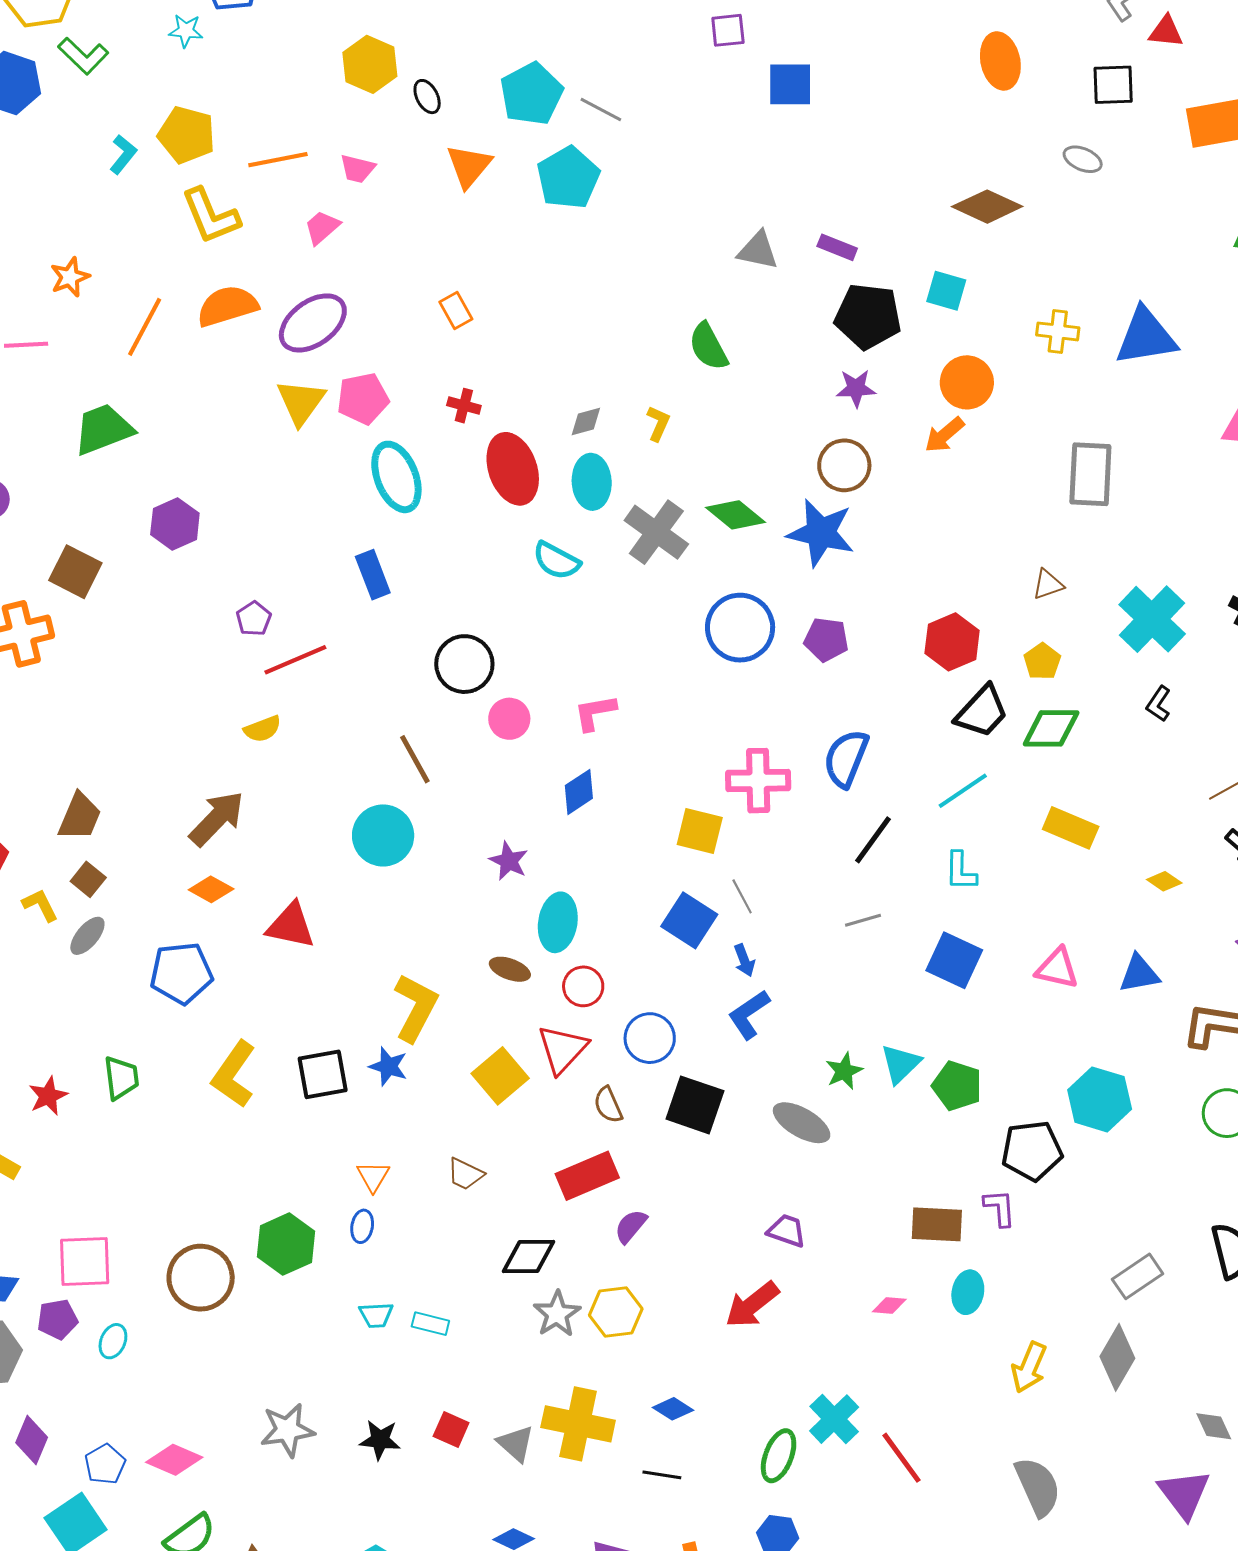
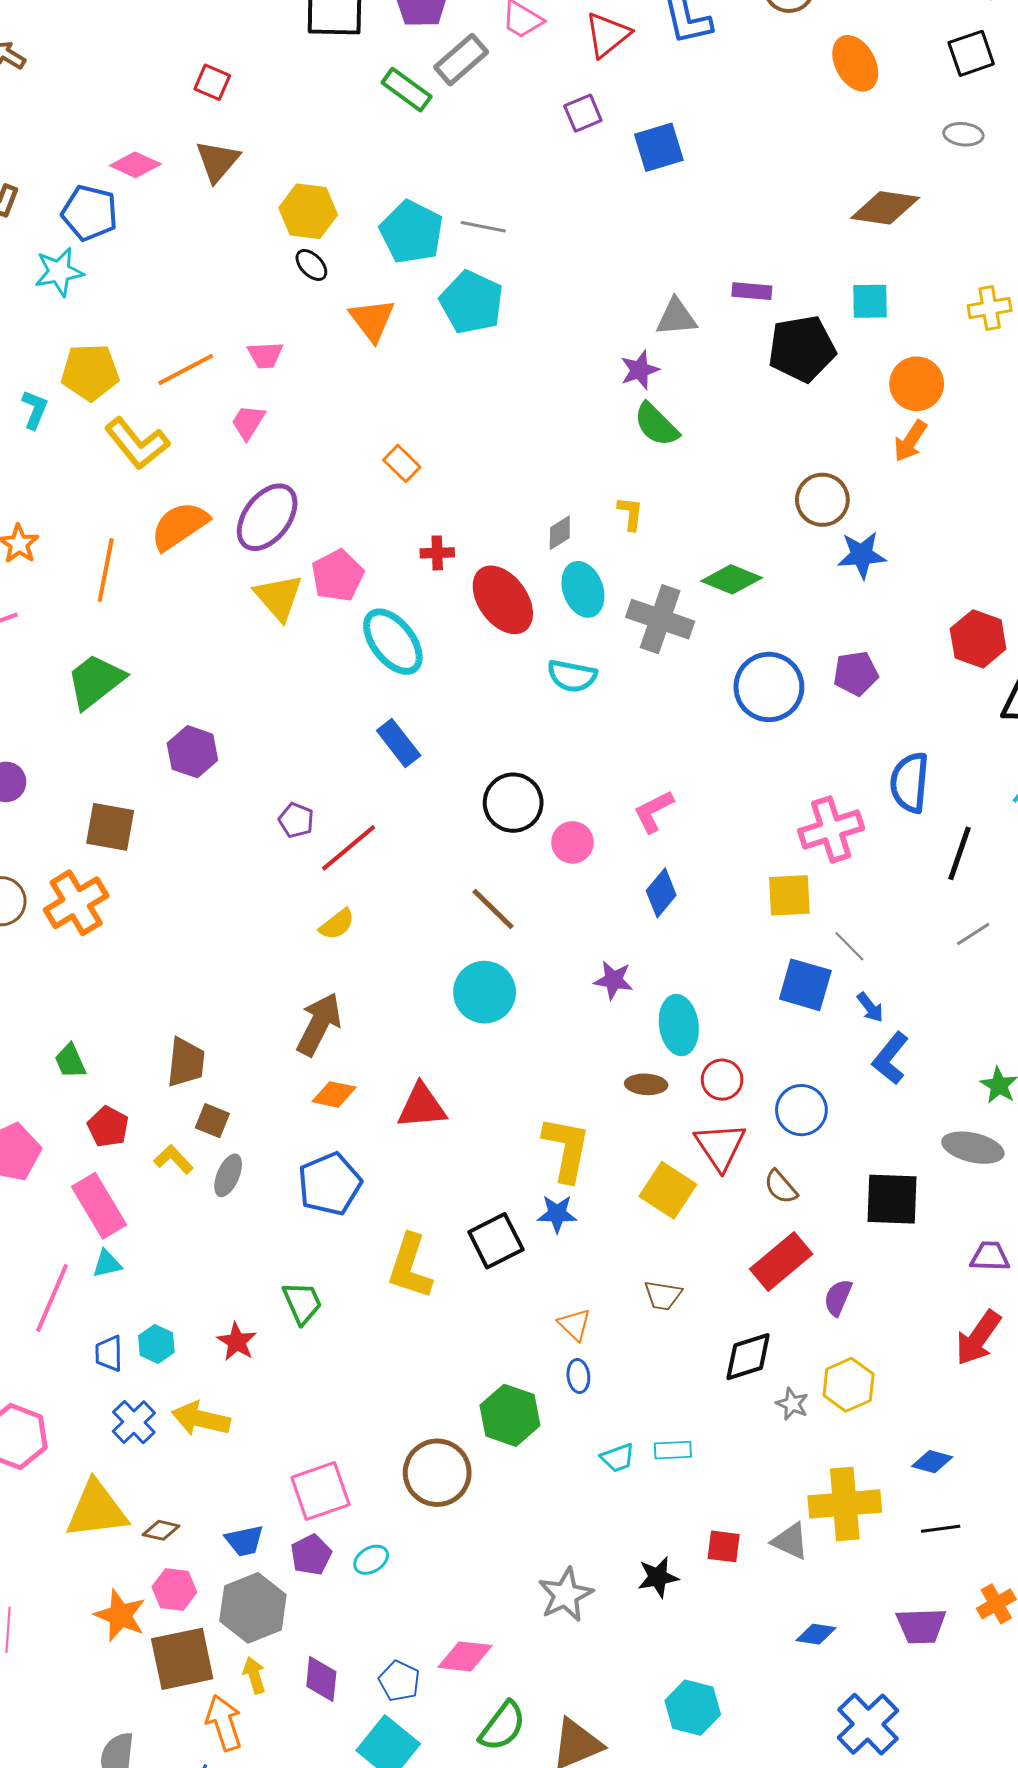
cyan star: (186, 31) -> (59, 272), size x1.4
yellow hexagon: (370, 64) -> (308, 211), moved
purple star: (856, 388) -> (640, 370), moved
blue star: (821, 533) -> (862, 555), moved, size x0.7
black square: (695, 1105) -> (892, 1199), moved
gray star: (557, 1314) -> (792, 1404), size x0.7
cyan ellipse: (113, 1341) -> (371, 1560), turned 52

